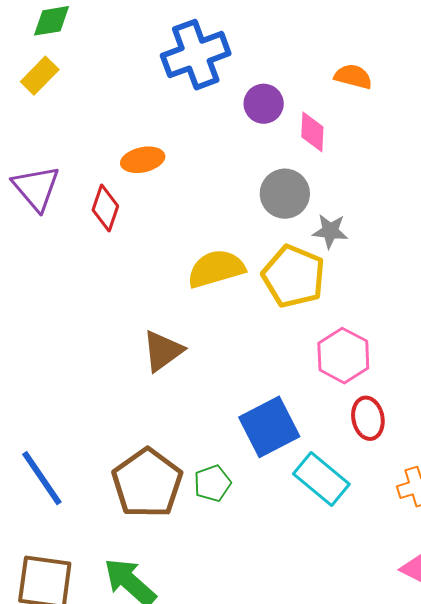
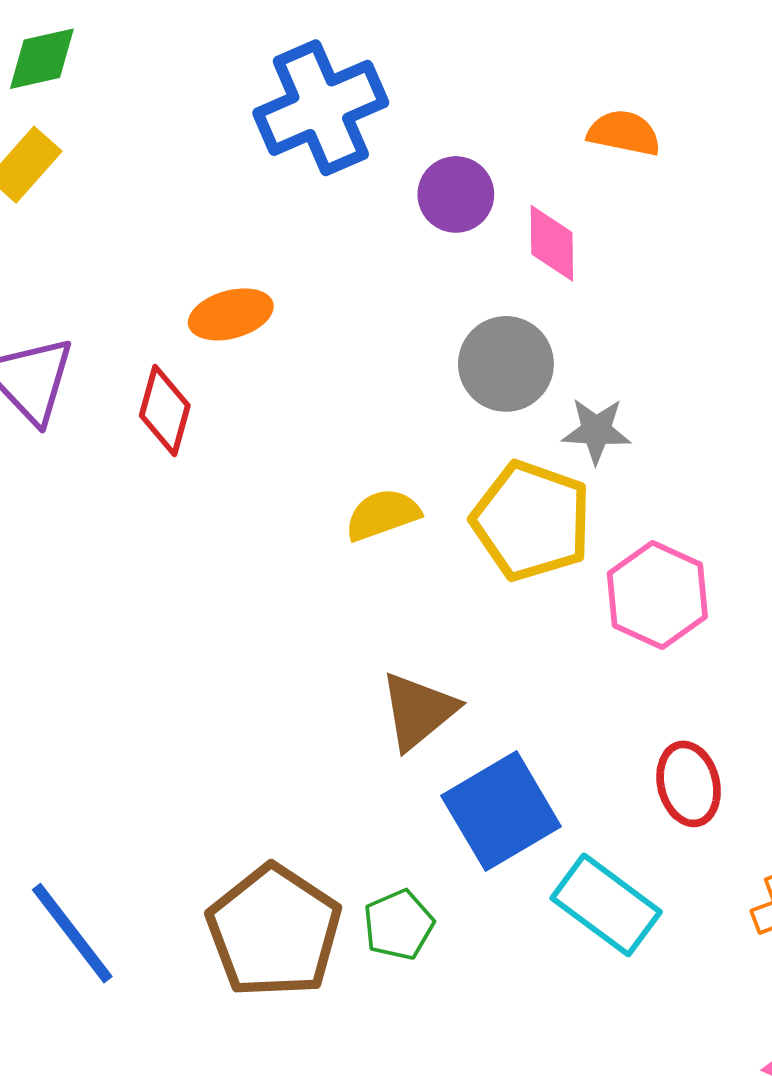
yellow semicircle: (216, 269) -> (383, 515), size x0.7
brown triangle: (163, 351) -> (418, 711), moved
pink hexagon: (343, 356) -> (657, 595), moved

